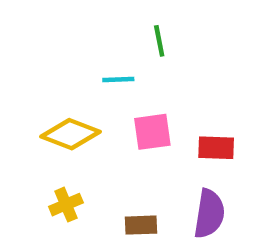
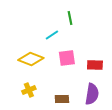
cyan line: (118, 80) -> (52, 35), turned -32

